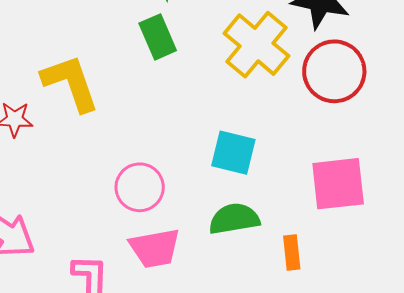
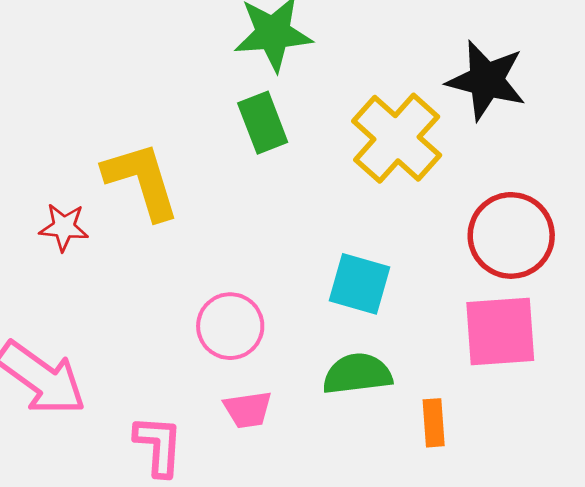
red circle: (334, 71) -> (511, 235), moved
pink trapezoid: (155, 248) -> (248, 410), size x0.7

